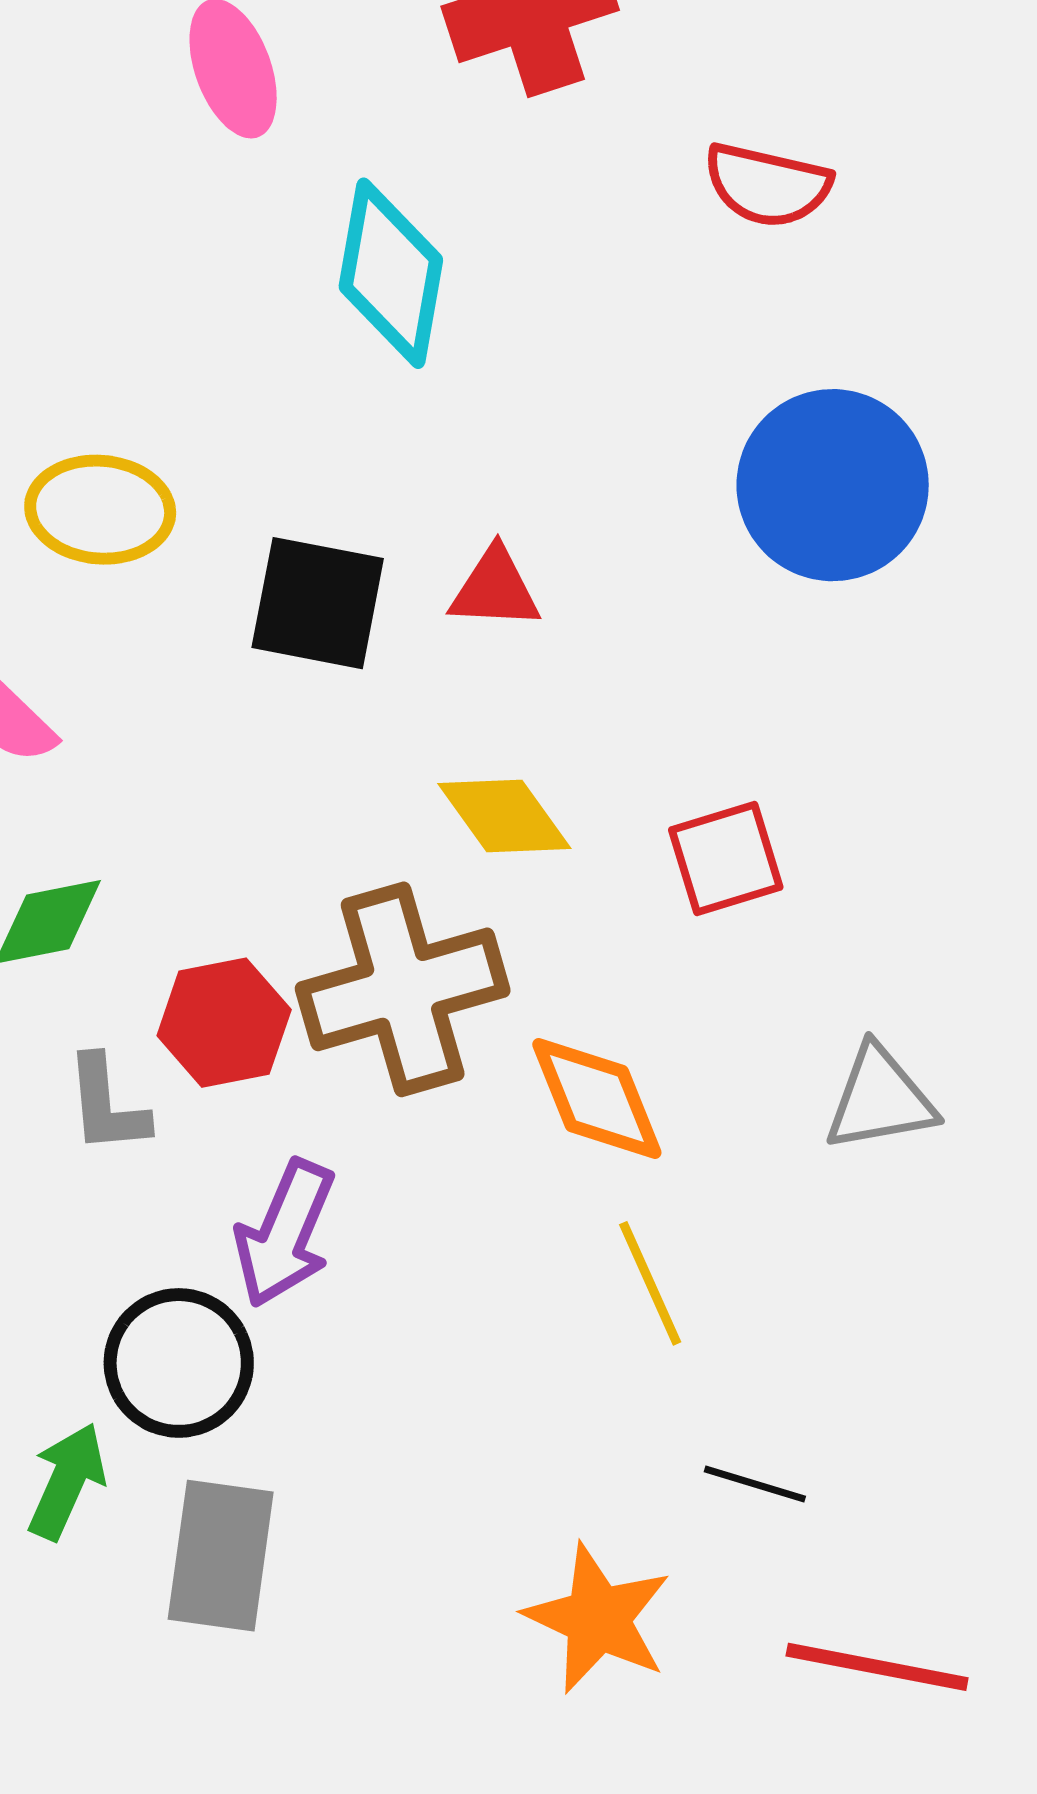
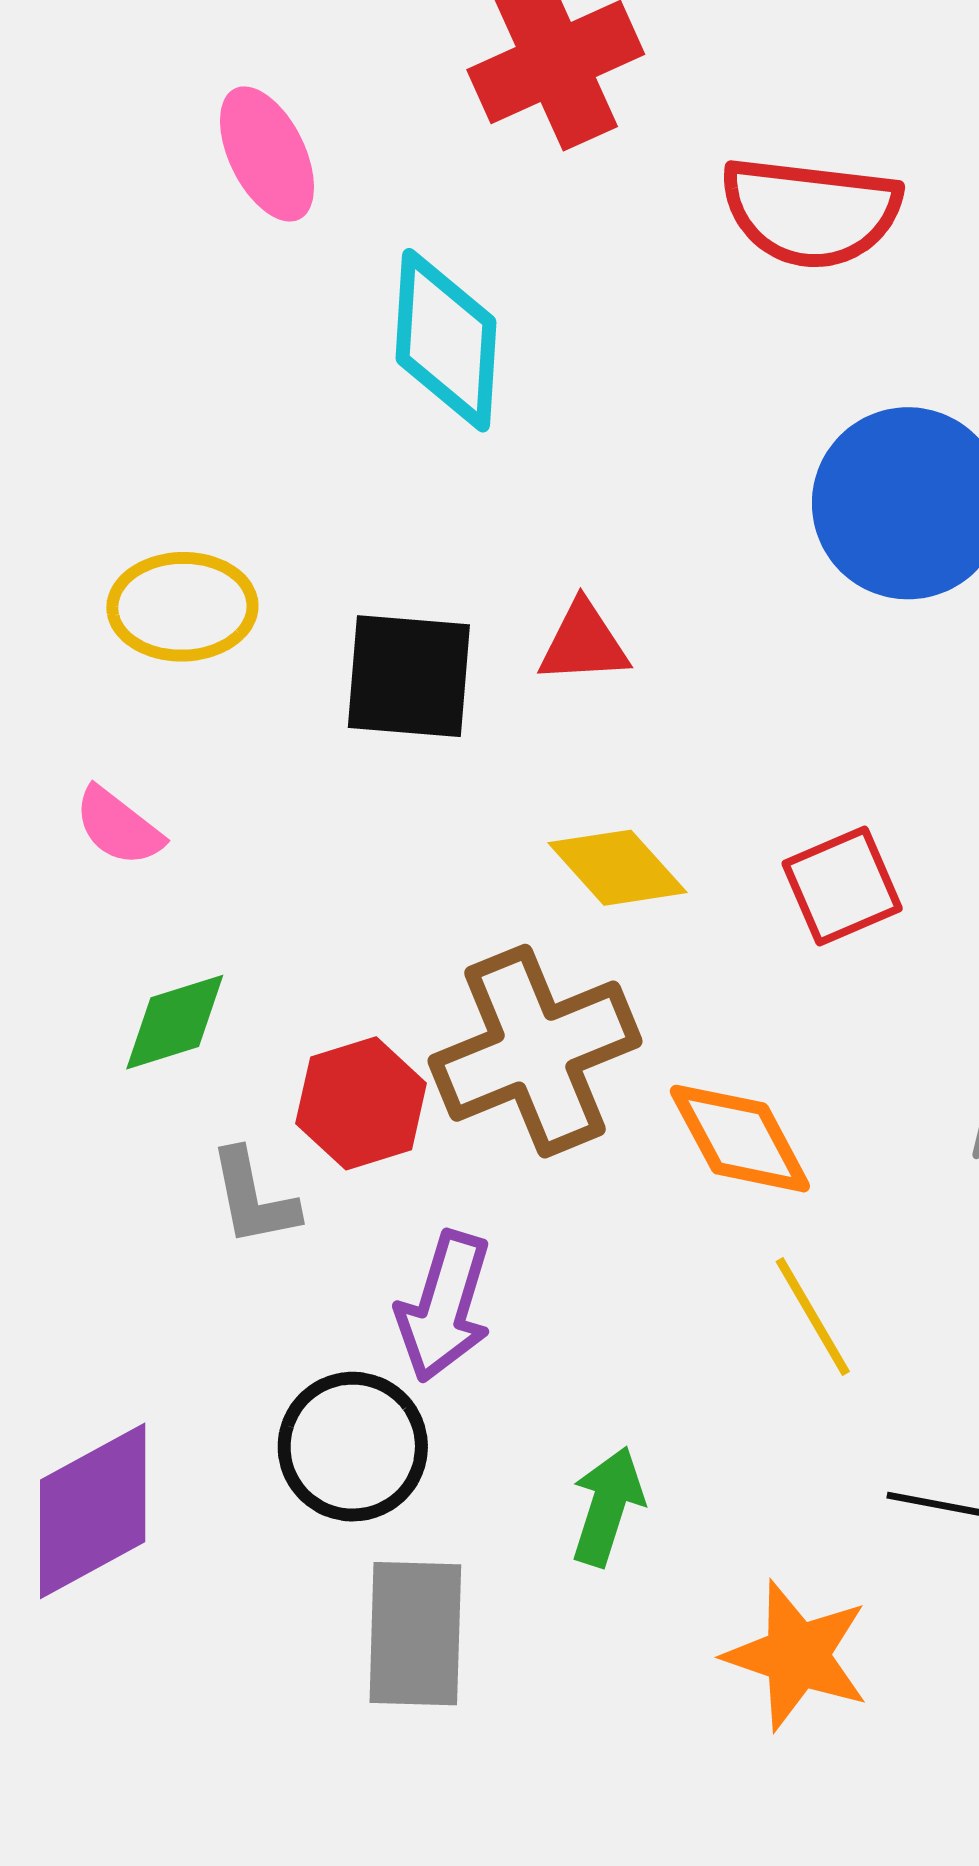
red semicircle: (767, 185) -> (811, 212), size x1.4
green arrow: (67, 1481) -> (607, 1506), moved

